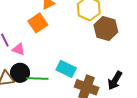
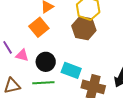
brown hexagon: (106, 29) -> (84, 28), moved
black circle: (20, 73) -> (46, 62), moved

